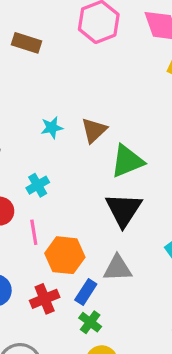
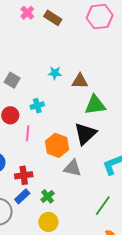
brown triangle: (94, 130) -> (80, 81), turned 30
orange hexagon: (65, 255) -> (57, 145), moved
blue rectangle: (86, 292) -> (22, 196), moved

